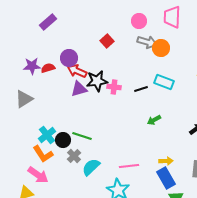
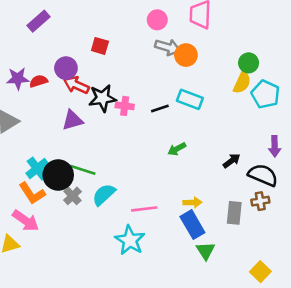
red square: (107, 41) -> (100, 46), moved, turned -32
purple triangle: (79, 89) -> (72, 120), moved
black circle: (63, 140) -> (58, 175), size x1.5
cyan semicircle: (91, 167) -> (104, 195), moved

